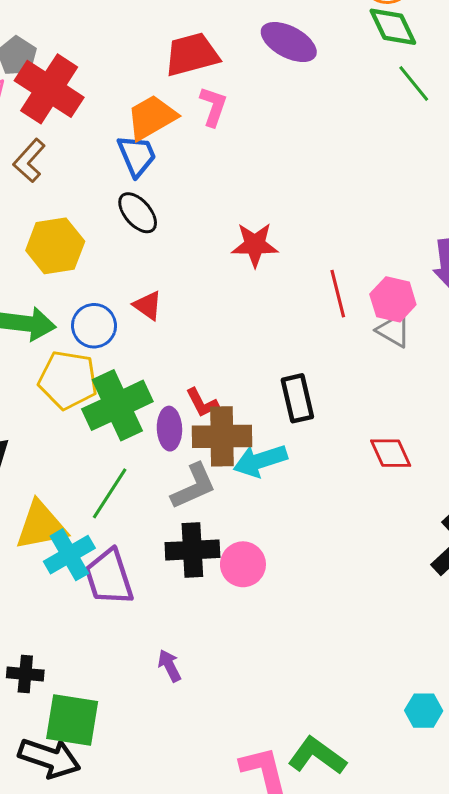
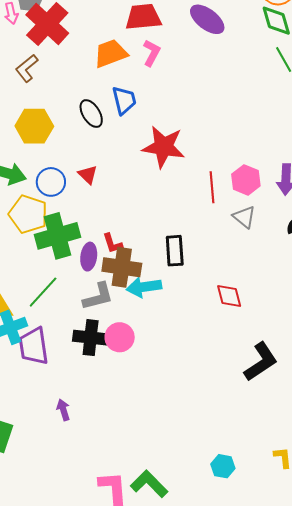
blue trapezoid: (137, 156) -> (124, 100), moved
red star: (255, 245) -> (164, 147), size x1.4
pink hexagon: (393, 299) -> (246, 180), moved
pink circle: (243, 564) -> (120, 337), moved

